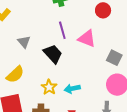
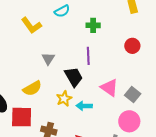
pink triangle: (87, 39) -> (109, 88), moved
yellow star: (49, 87) -> (64, 99), moved
cyan arrow: (72, 89) -> (84, 106), moved

